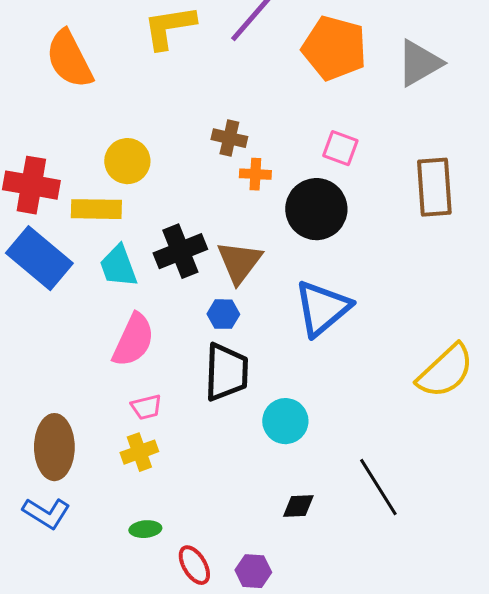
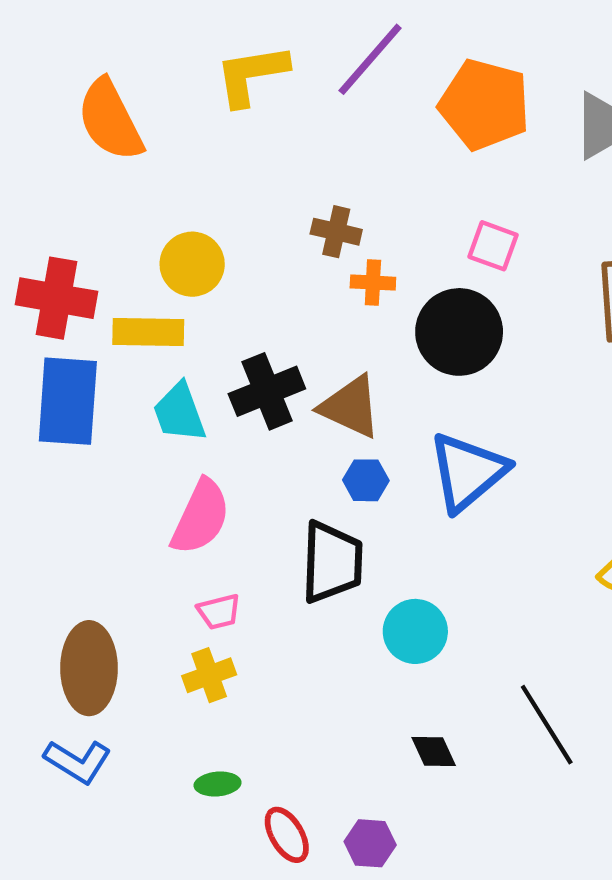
blue rectangle: (39, 258) -> (68, 401), turned 54
brown triangle: (239, 262) -> (350, 407), turned -42
blue hexagon: (223, 314) -> (366, 480), moved
black diamond: (298, 506) -> (434, 752), turned 68

